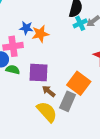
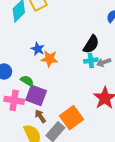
pink cross: (13, 46) -> (14, 100), moved
green semicircle: (13, 70) -> (27, 81), moved

